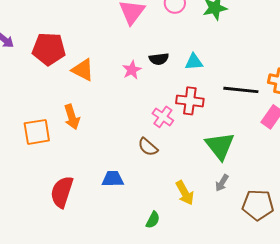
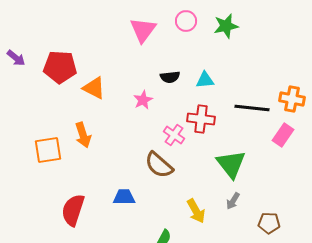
pink star: (132, 70) -> (143, 100), moved
brown semicircle: (148, 147) -> (159, 165), size x1.4
brown pentagon: (258, 205) -> (269, 223), size x0.7

